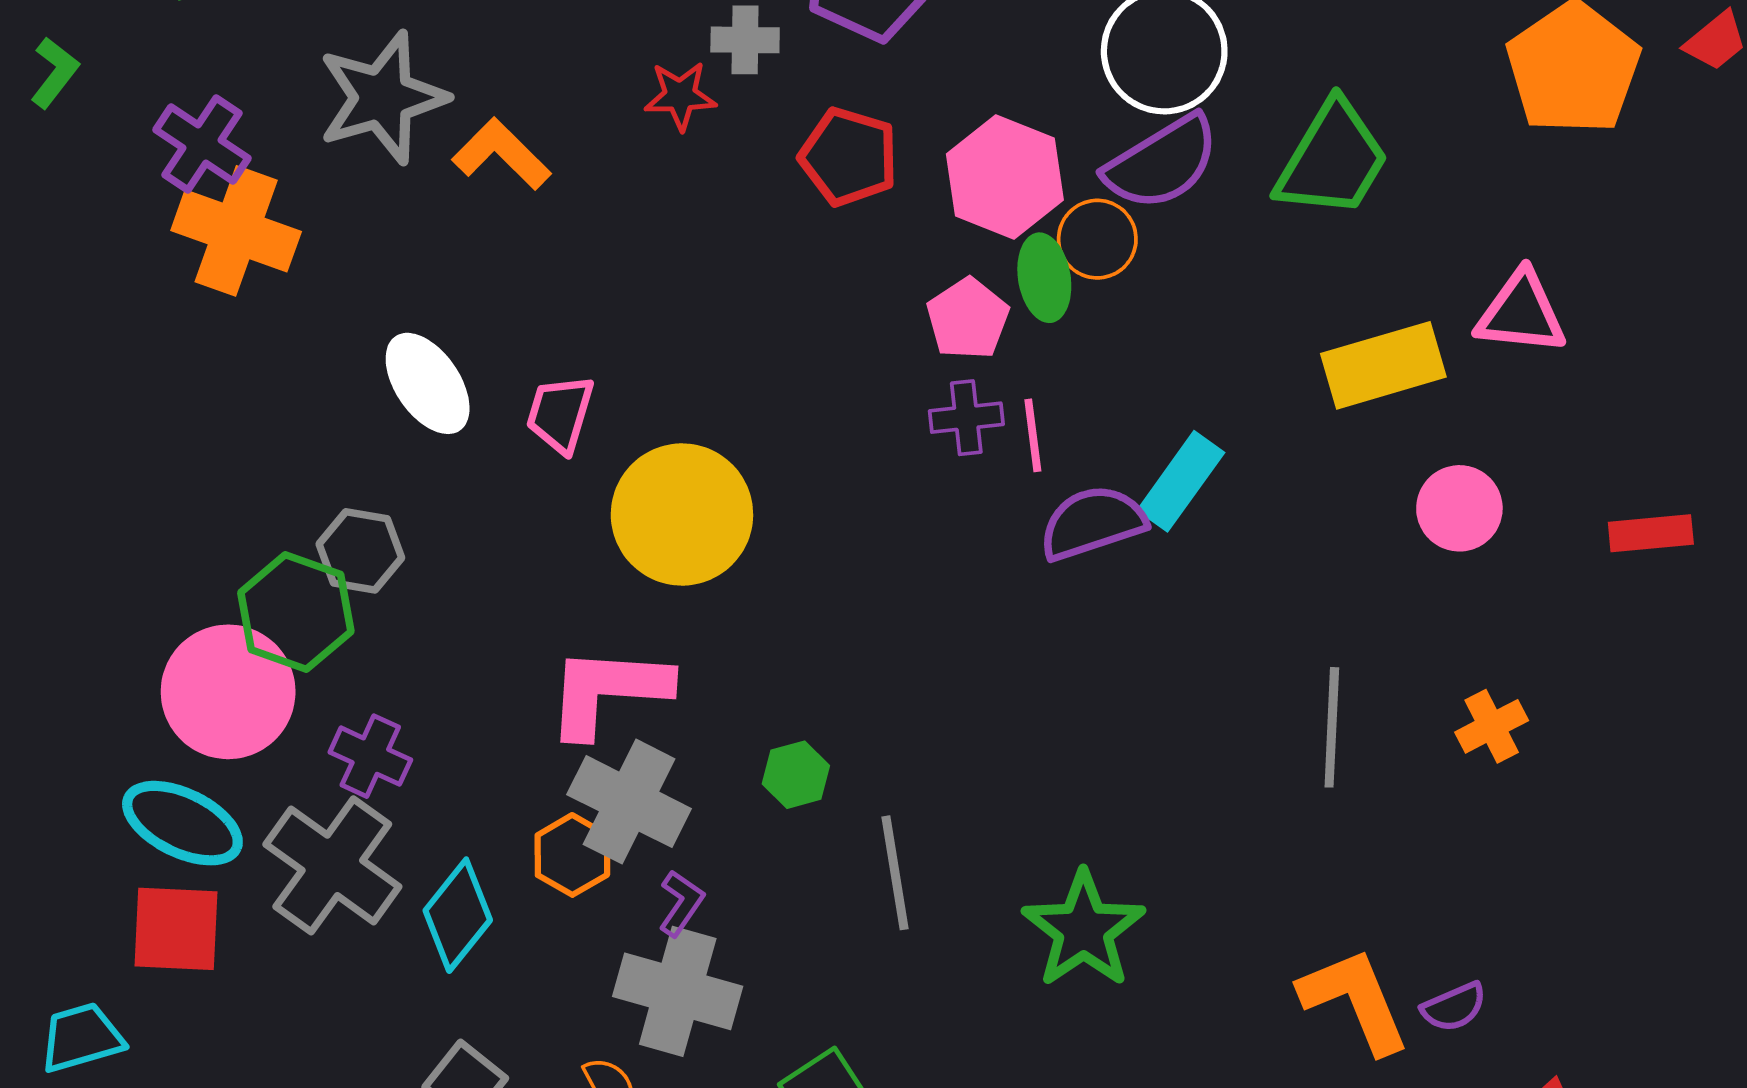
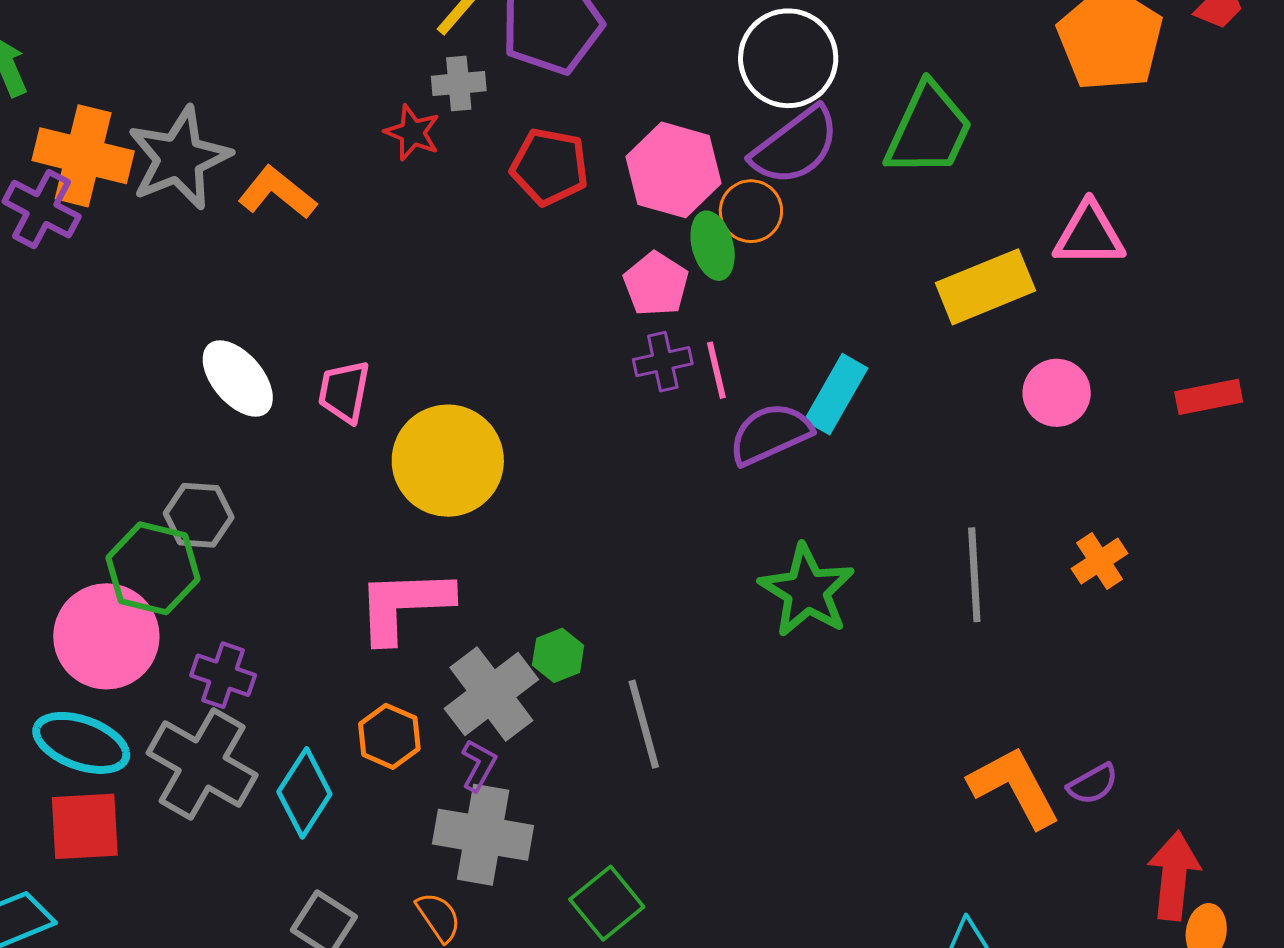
red star: (680, 96) -> (412, 133), turned 30
orange cross: (236, 231) -> (83, 156), moved
gray cross: (629, 802) -> (491, 694), moved, turned 32
green star: (1084, 929) -> (807, 591), moved

